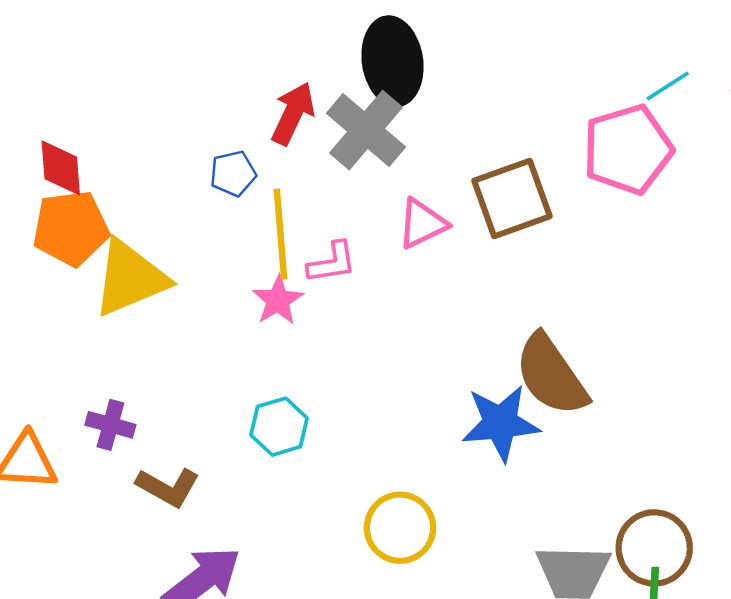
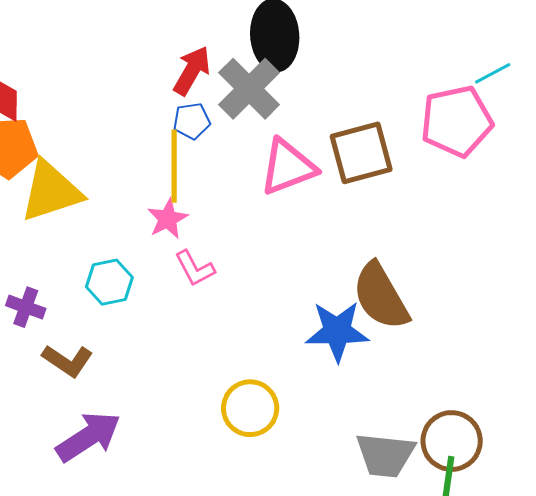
blue pentagon: (233, 174) -> (192, 121), moved
pink triangle: (422, 224) -> (288, 167), size x1.4
pink L-shape: (332, 262) -> (195, 268), moved, turned 66
cyan hexagon: (279, 427) -> (109, 282), moved

